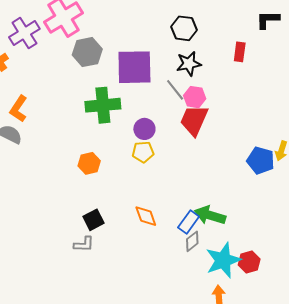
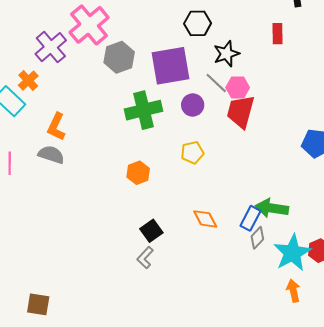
black hexagon: (184, 28) -> (198, 23), moved
purple circle: (144, 129) -> (193, 105), moved
gray L-shape: (84, 244) -> (145, 258), turned 140

